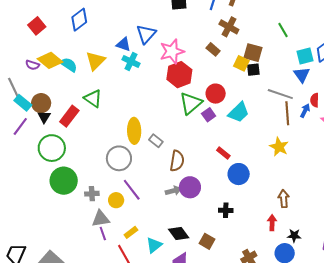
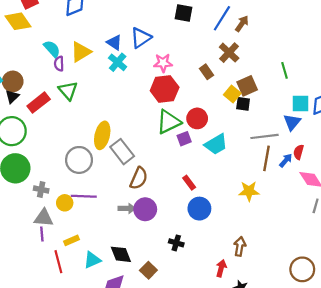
pink star: (172, 51) -> (163, 63), size x0.7
brown square: (253, 53) -> (247, 86), turned 36
yellow diamond: (50, 60) -> (18, 21), moved
purple semicircle: (32, 65) -> (59, 64), moved, turned 56
gray line: (280, 94) -> (264, 136), turned -40
gray rectangle: (156, 141) -> (122, 152), size x1.6
yellow star: (279, 147) -> (249, 191), turned 30
purple line: (132, 190) -> (84, 196), turned -65

